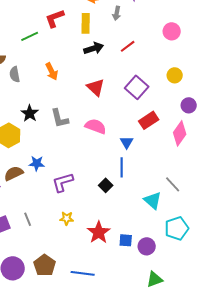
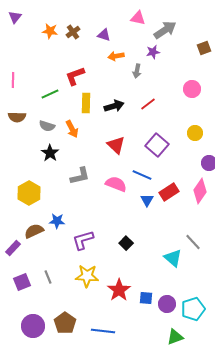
yellow rectangle: (86, 23) -> (86, 103), moved
gray semicircle: (15, 74) -> (47, 126), moved, turned -63
black star: (30, 113) -> (50, 153), moved
gray L-shape: (60, 118) -> (80, 176), turned -90
red rectangle: (149, 120) -> (169, 192), moved
blue line: (122, 167) -> (142, 175), moved, turned -66
yellow star: (67, 218) -> (87, 276), size x1.6
cyan pentagon: (177, 228) -> (193, 309), moved

